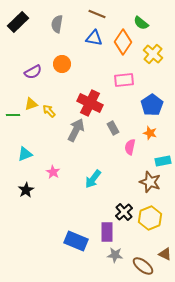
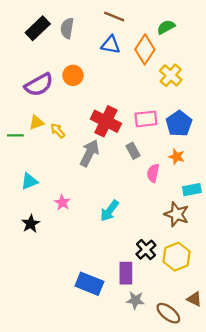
black rectangle: (18, 22) -> (38, 28), moved
green semicircle: (141, 23) -> (166, 27), turned 112
yellow cross: (153, 54) -> (171, 75), moved
purple semicircle: (33, 72) -> (39, 85), size x1.4
pink rectangle: (124, 80) -> (146, 119), moved

